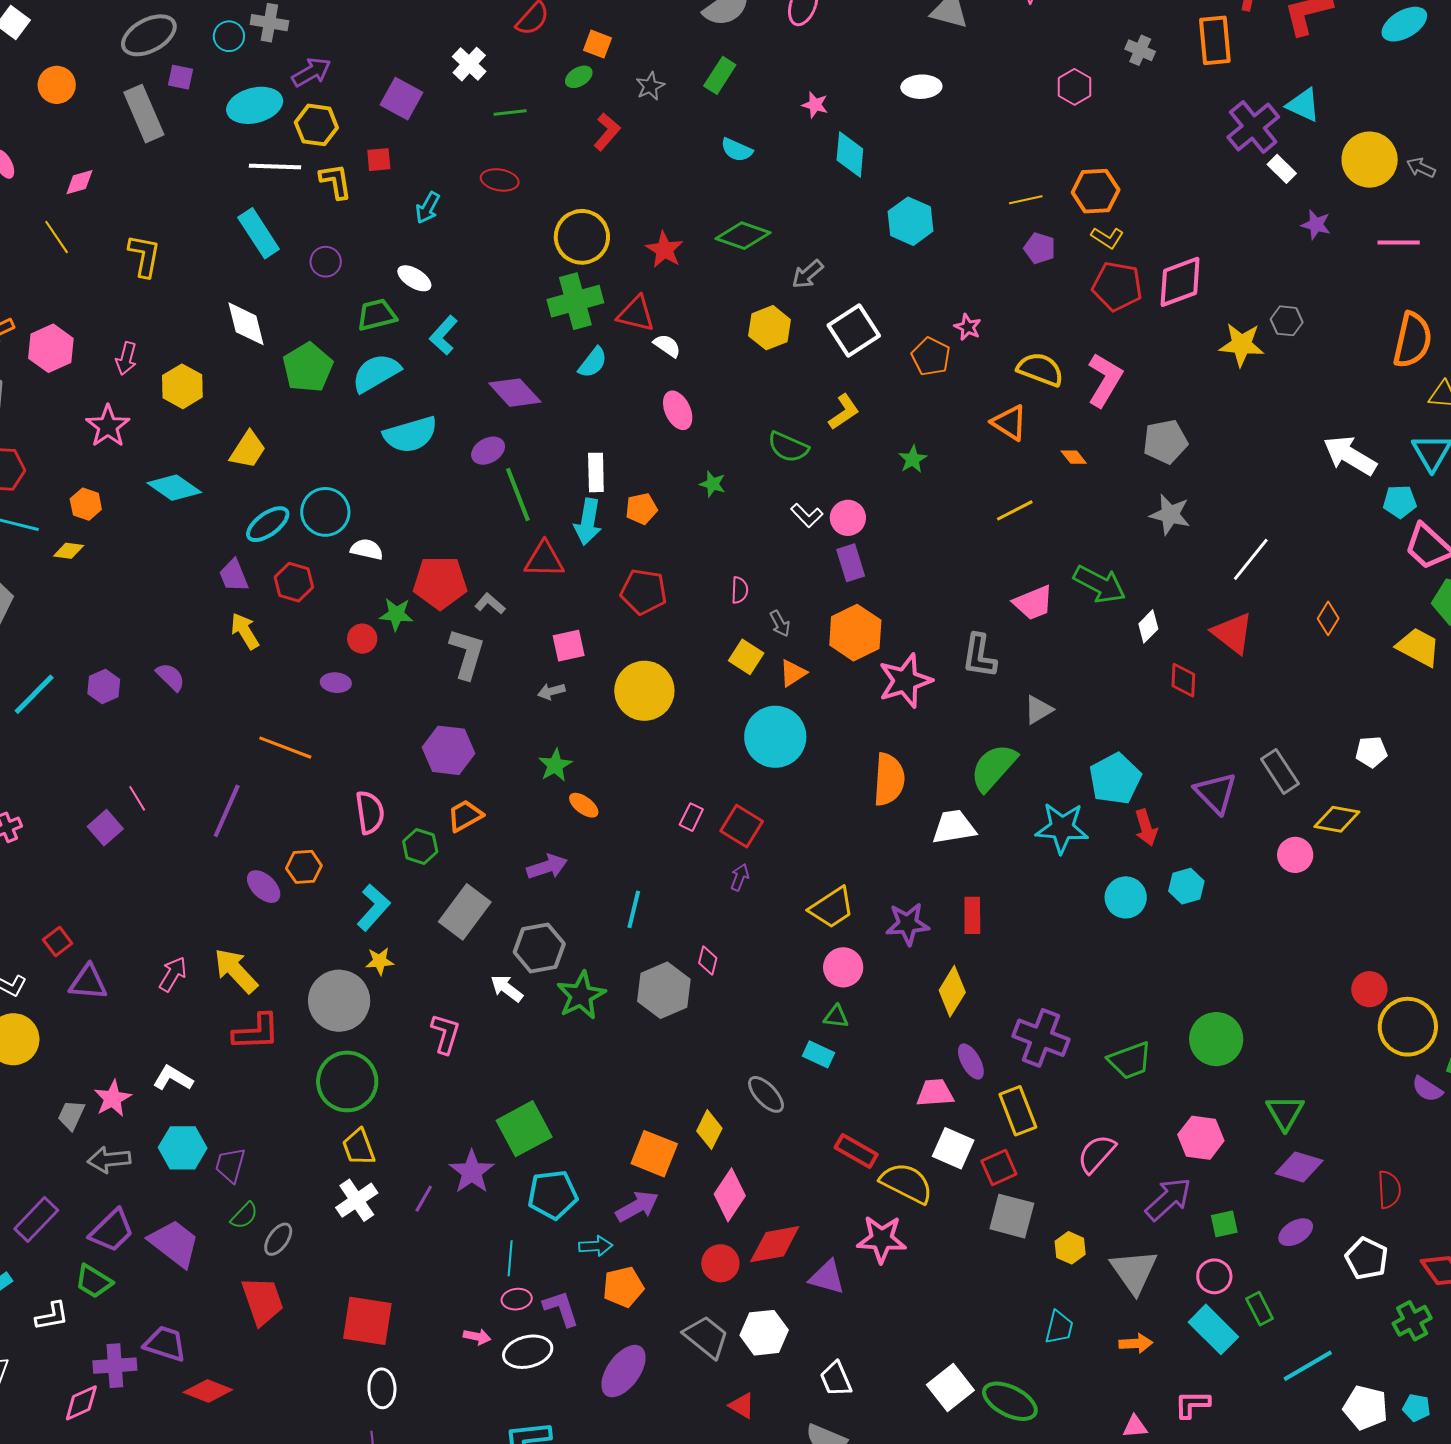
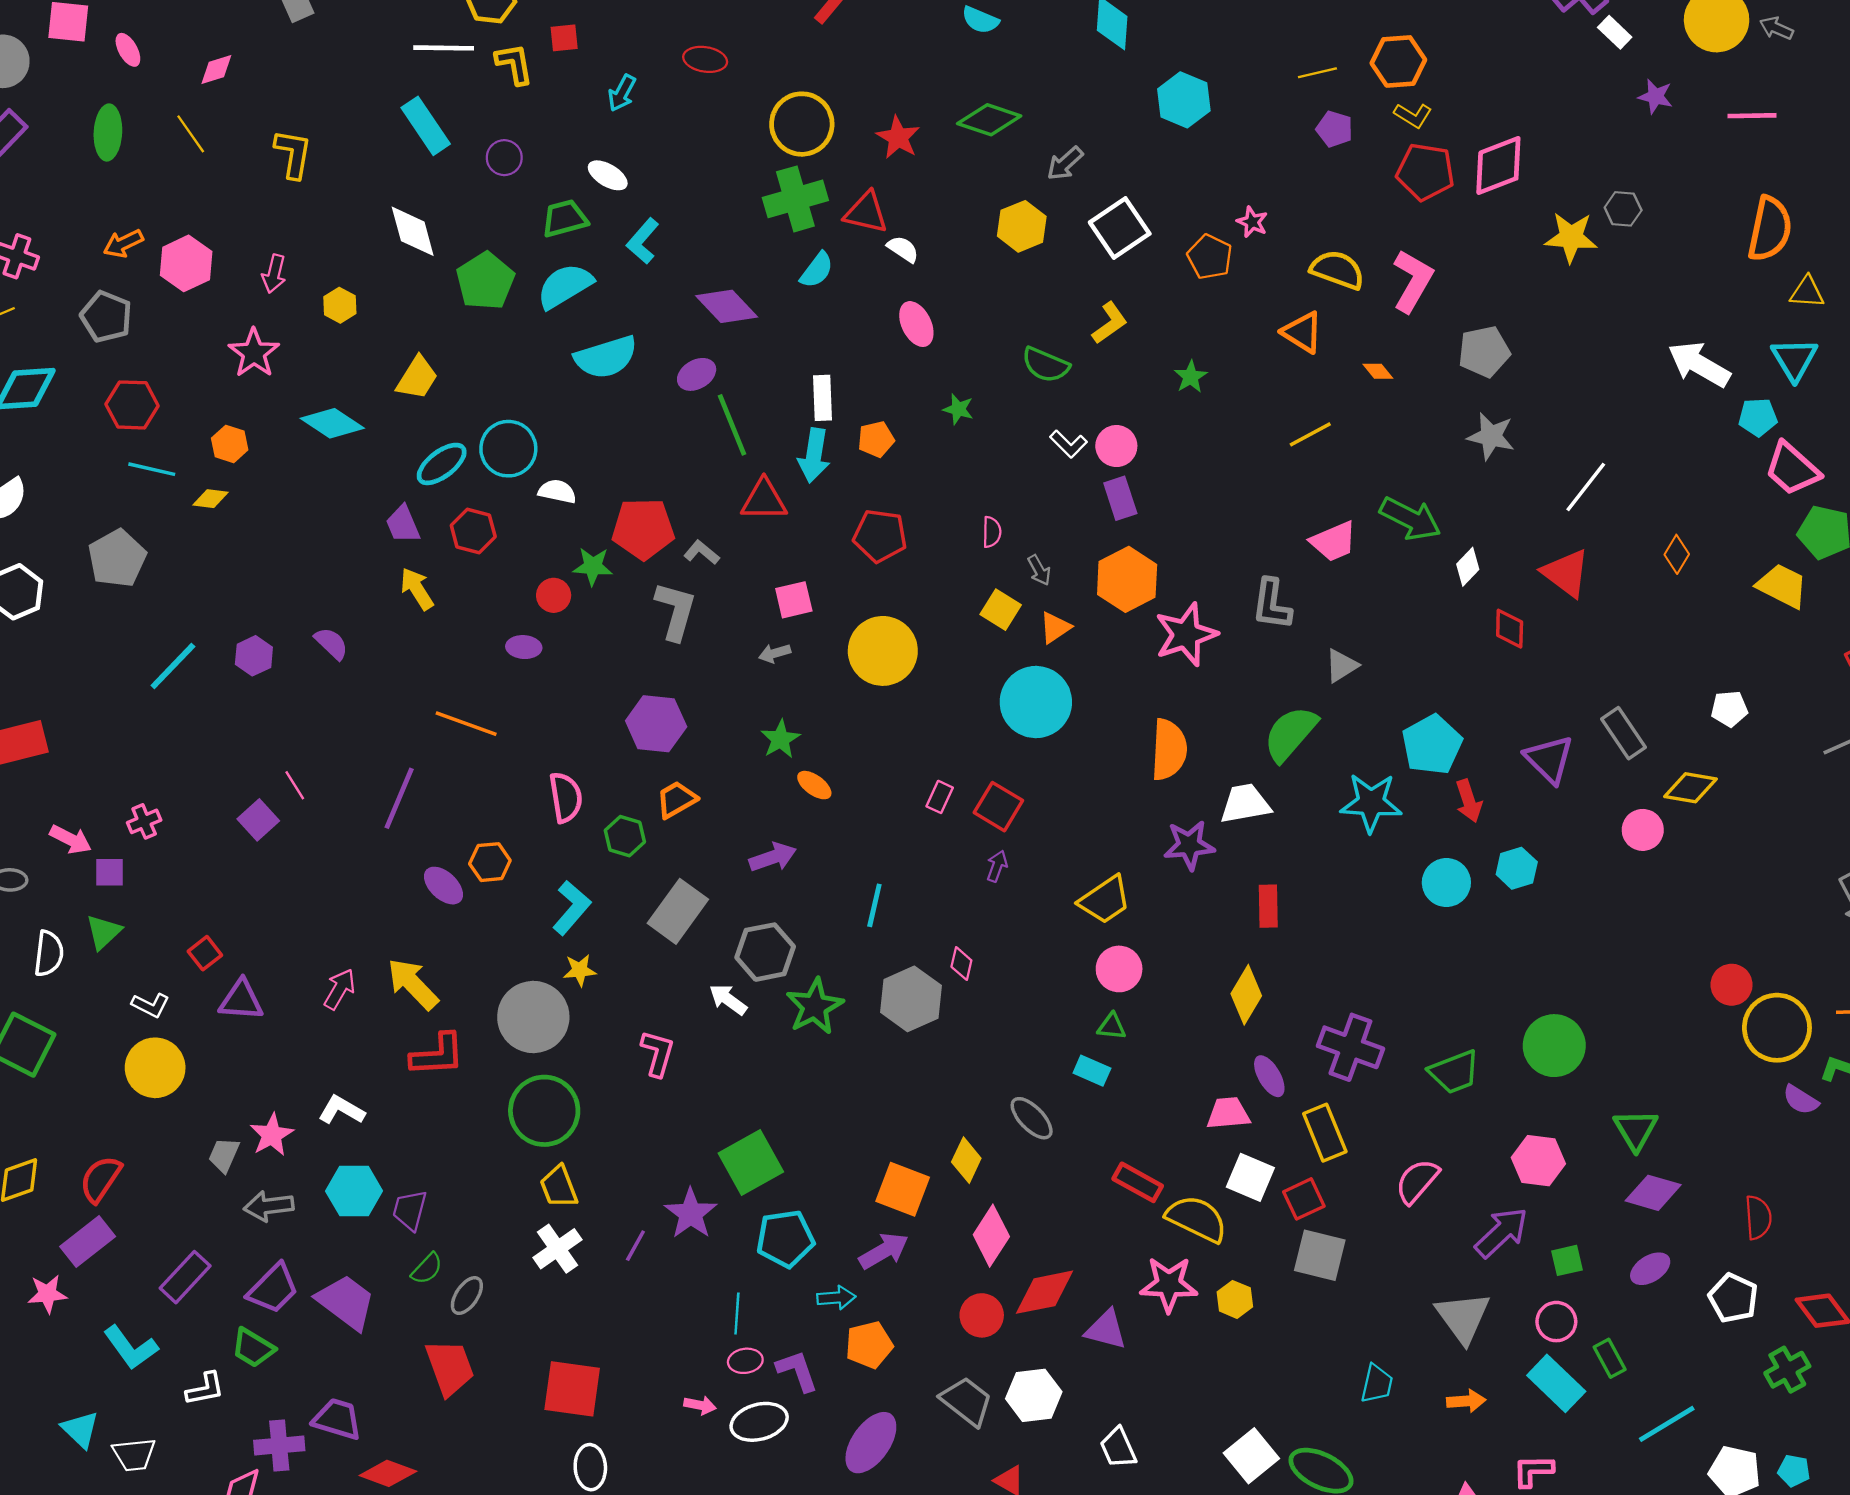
yellow hexagon: (182, 386) -> (340, 305), size x0.7
purple star: (908, 924) -> (1189, 845), moved
yellow hexagon: (1070, 1248) -> (1235, 1299), moved

